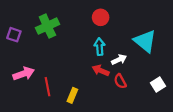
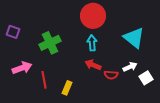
red circle: (101, 17) -> (93, 16), size x1.6
green cross: (47, 26) -> (50, 43), moved
white arrow: (119, 60) -> (130, 67), moved
red semicircle: (120, 81) -> (111, 75), turned -56

